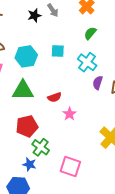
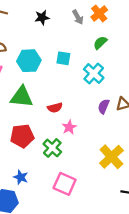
gray arrow: (53, 10) -> (78, 17), moved
purple semicircle: (98, 83) -> (104, 106), moved
green cross: (41, 147) -> (52, 148), moved

